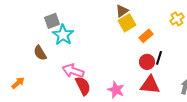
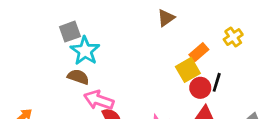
yellow cross: (177, 19) -> (233, 37), moved
yellow square: (127, 23) -> (188, 70), moved
brown semicircle: (40, 53) -> (78, 77), moved, turned 140

